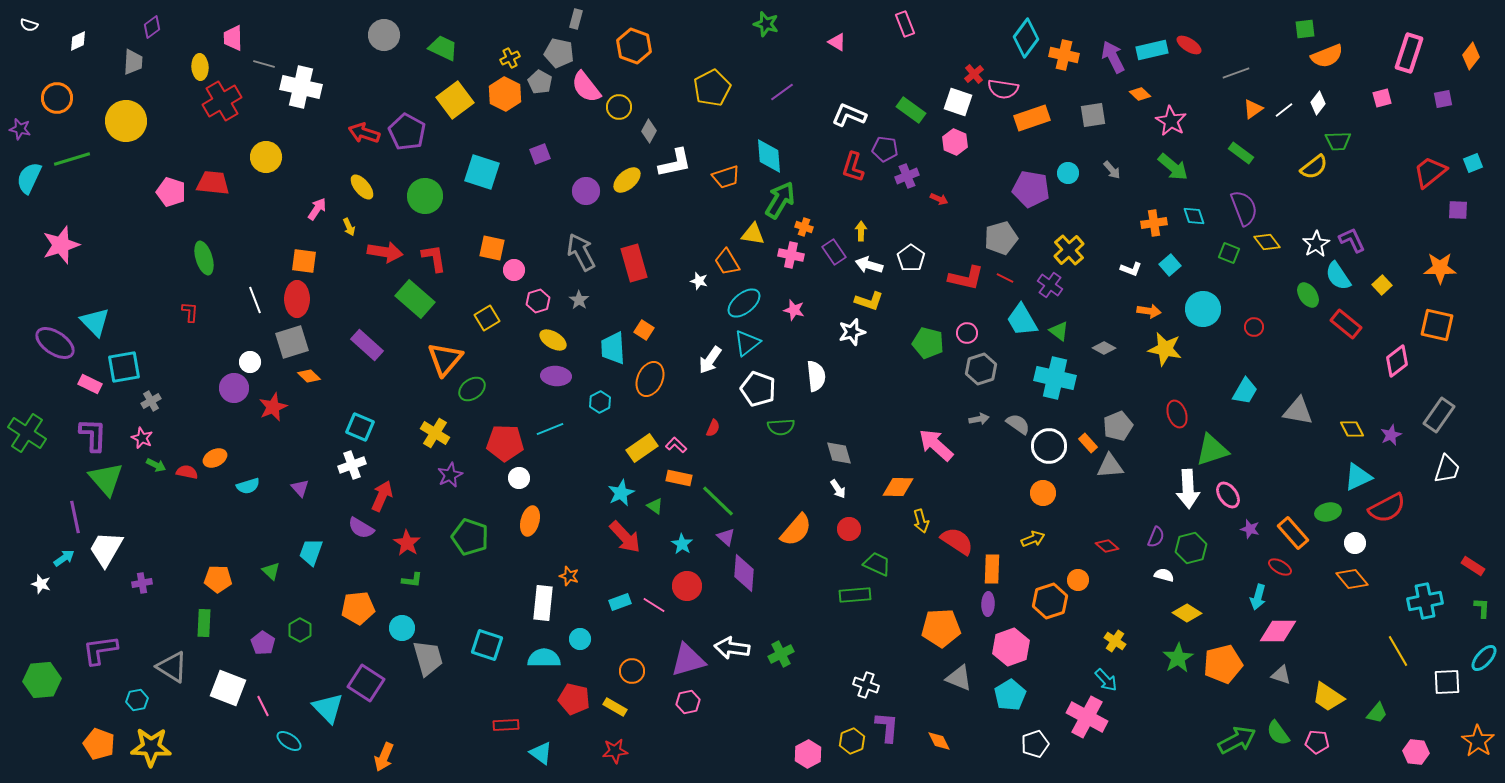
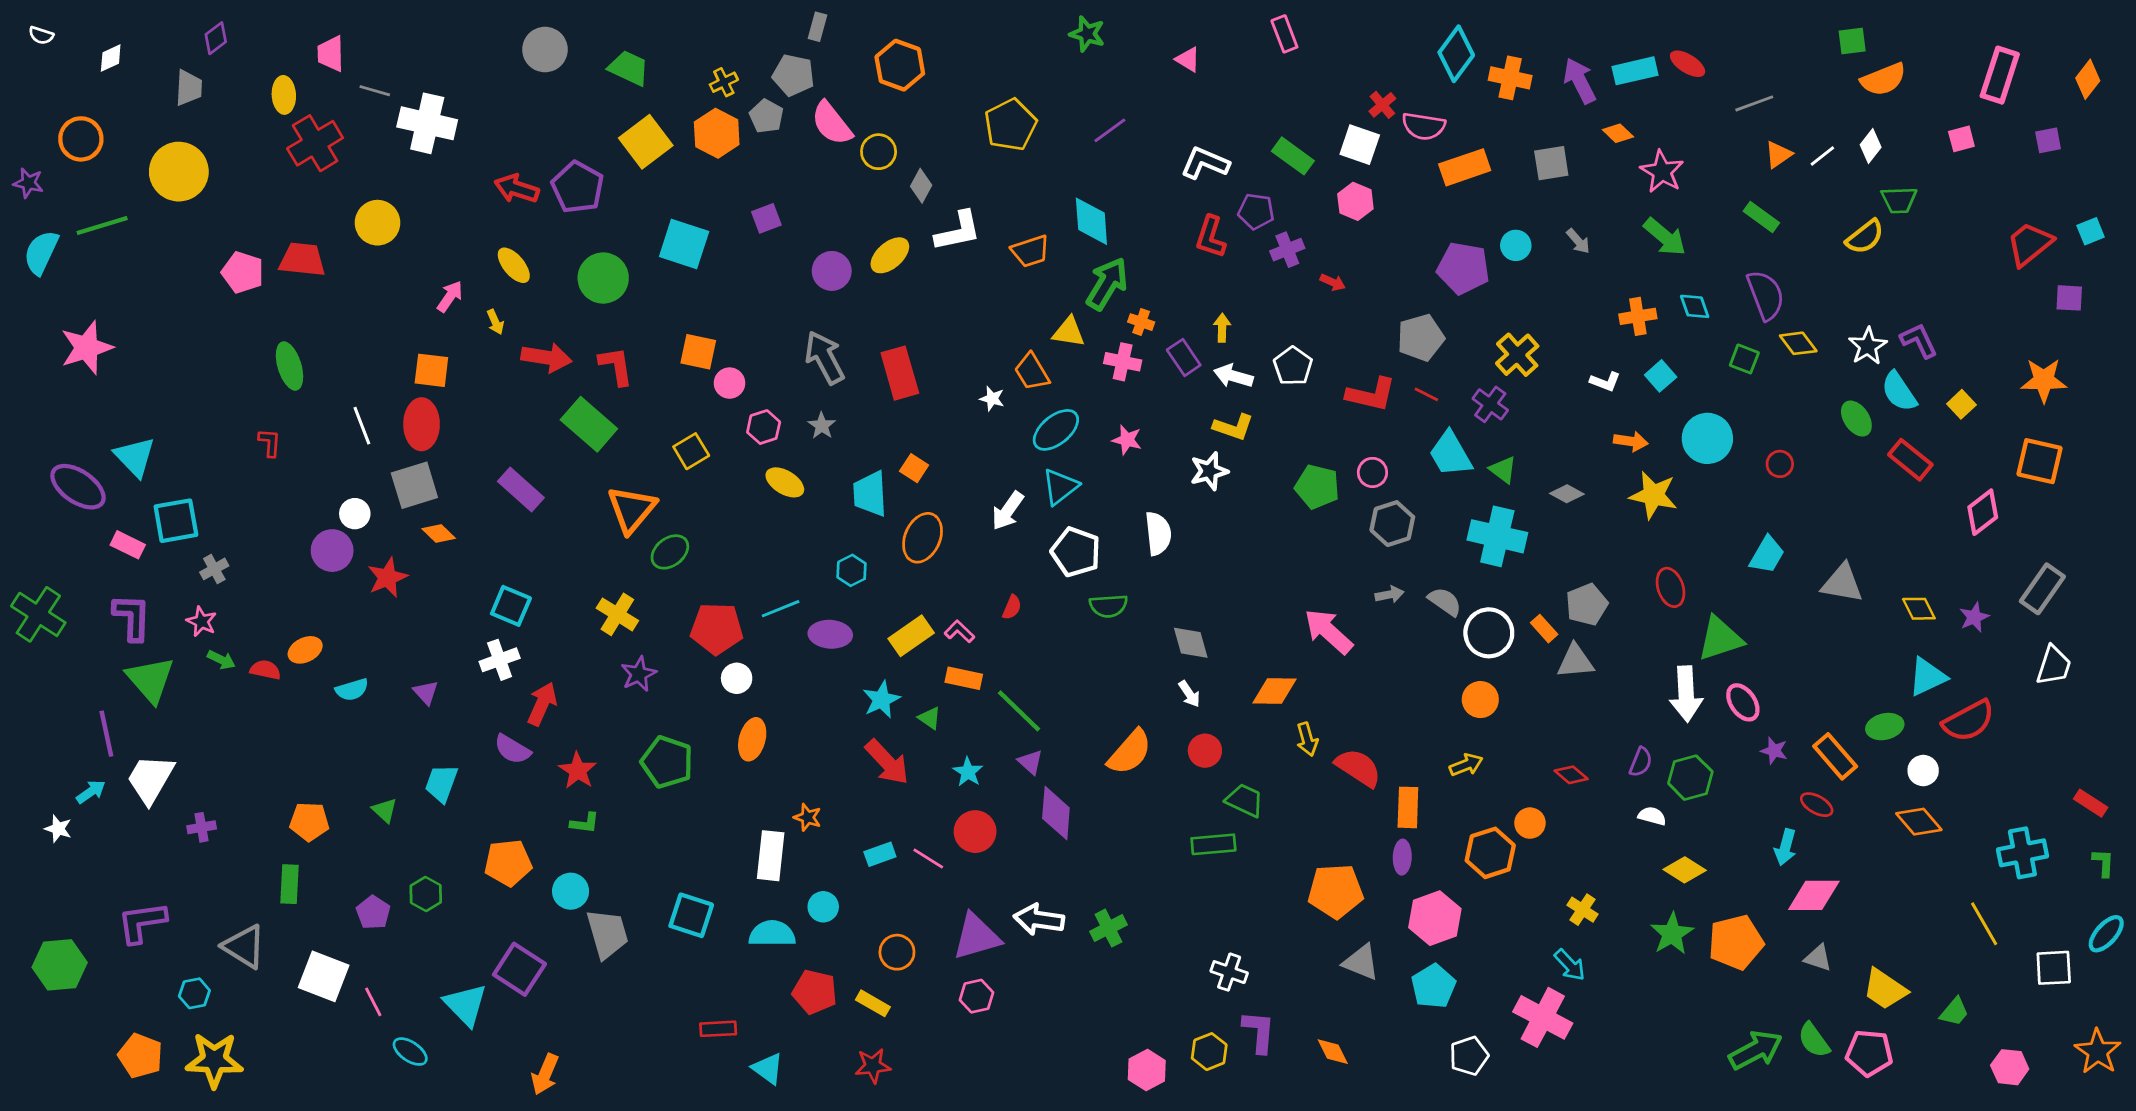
purple ellipse: (556, 376) -> (830, 634), moved
pink pentagon: (1317, 742) -> (1869, 1053), size x1.4

